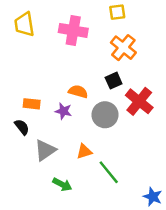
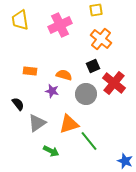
pink cross: (73, 30) -> (60, 25), turned -35
orange rectangle: (32, 104) -> (30, 71), moved
orange triangle: (84, 151) -> (69, 124), size x1.5

